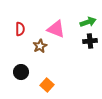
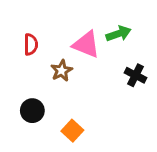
green arrow: (88, 22) -> (119, 34), moved
black cross: (90, 41) -> (135, 75), moved, turned 32

